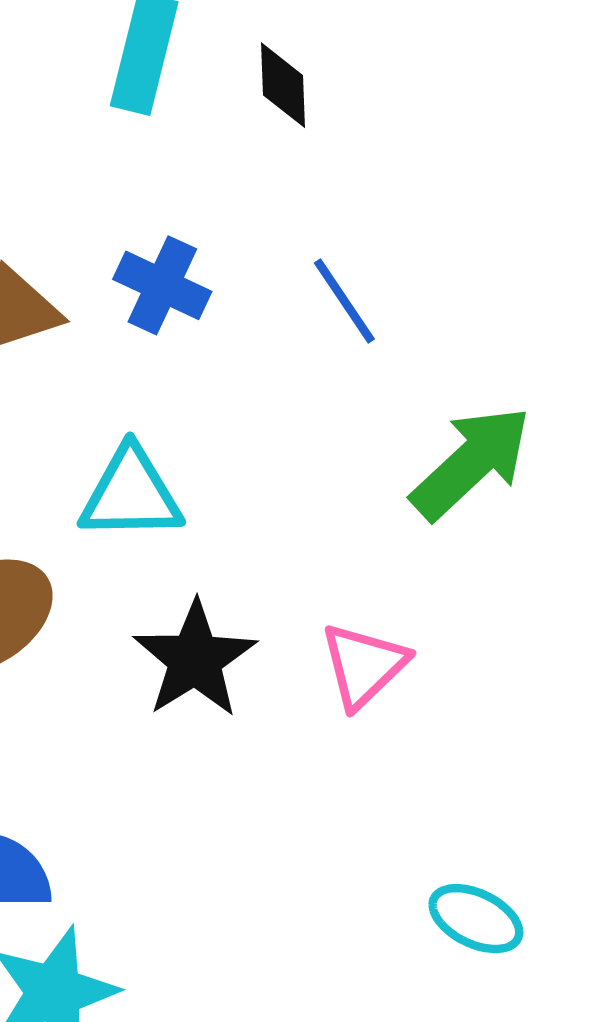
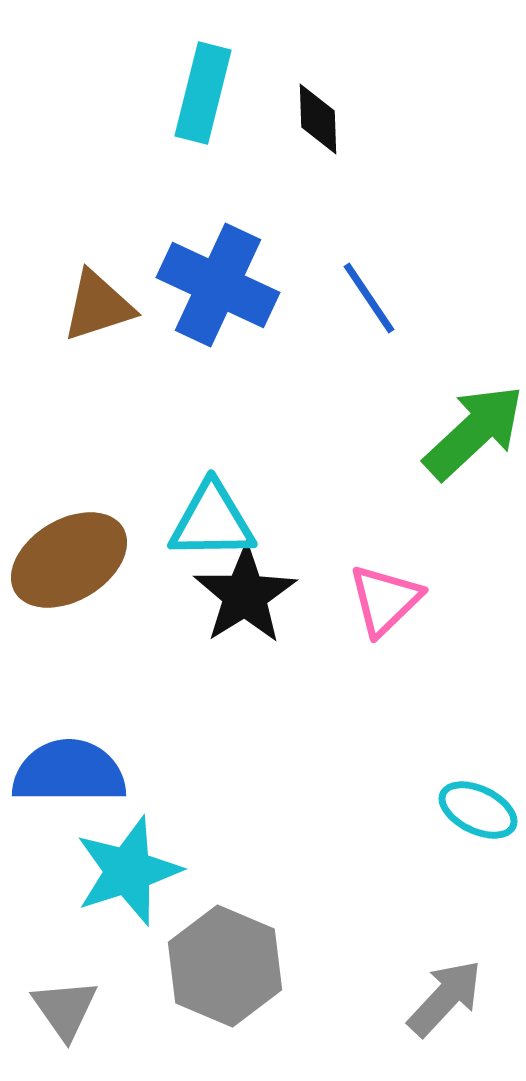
blue cross: (162, 285) -> (218, 285), size x1.5
cyan triangle: (131, 494) -> (212, 521), moved

